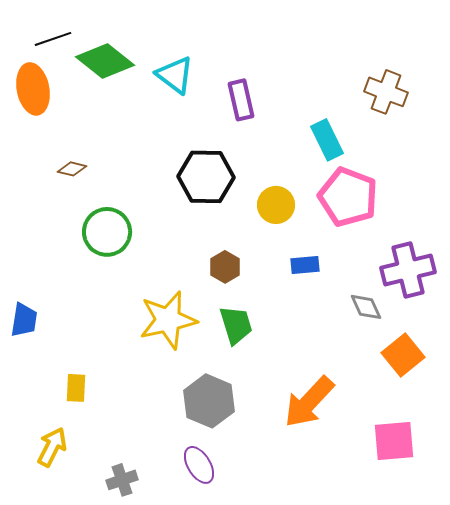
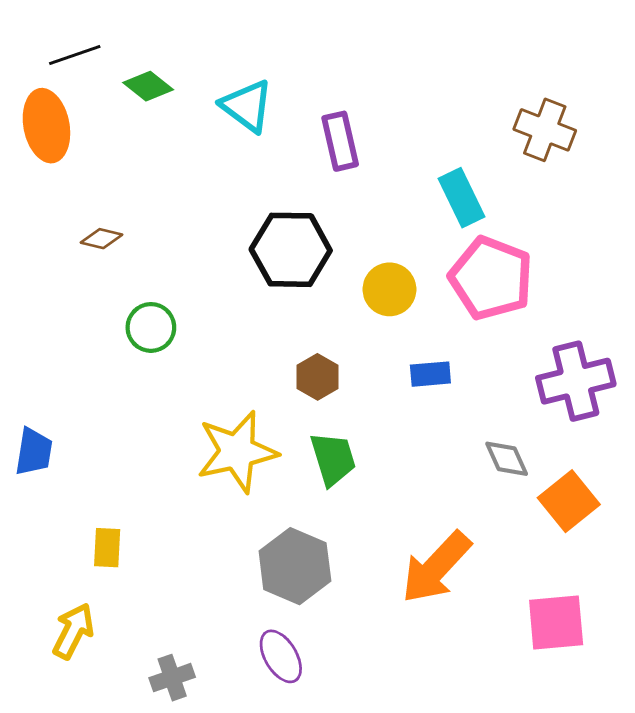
green diamond: (105, 61) -> (148, 86), size x0.6
green circle: (107, 232) -> (151, 327), size x0.7
gray diamond: (366, 307) -> (507, 459), moved

